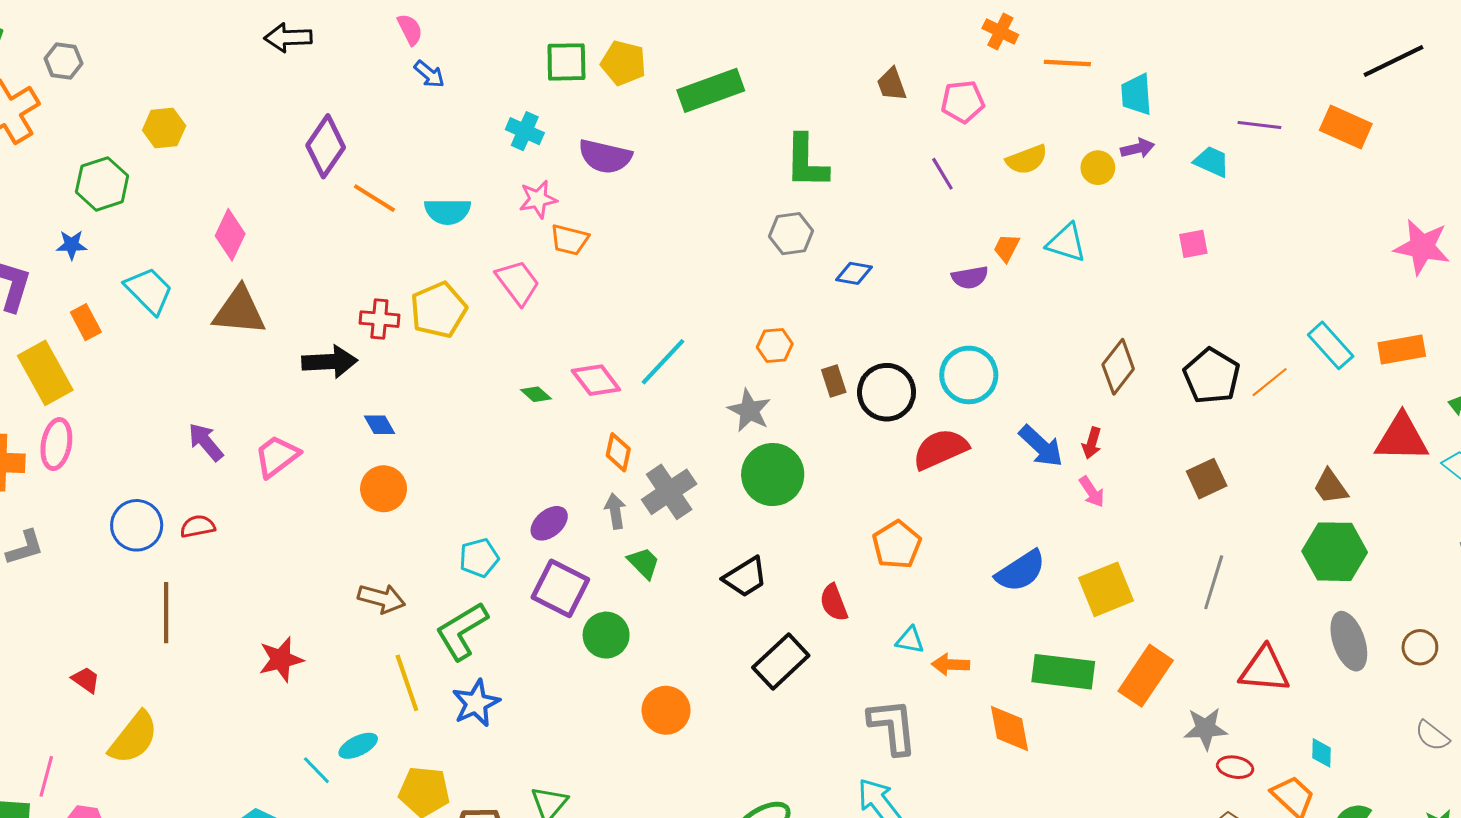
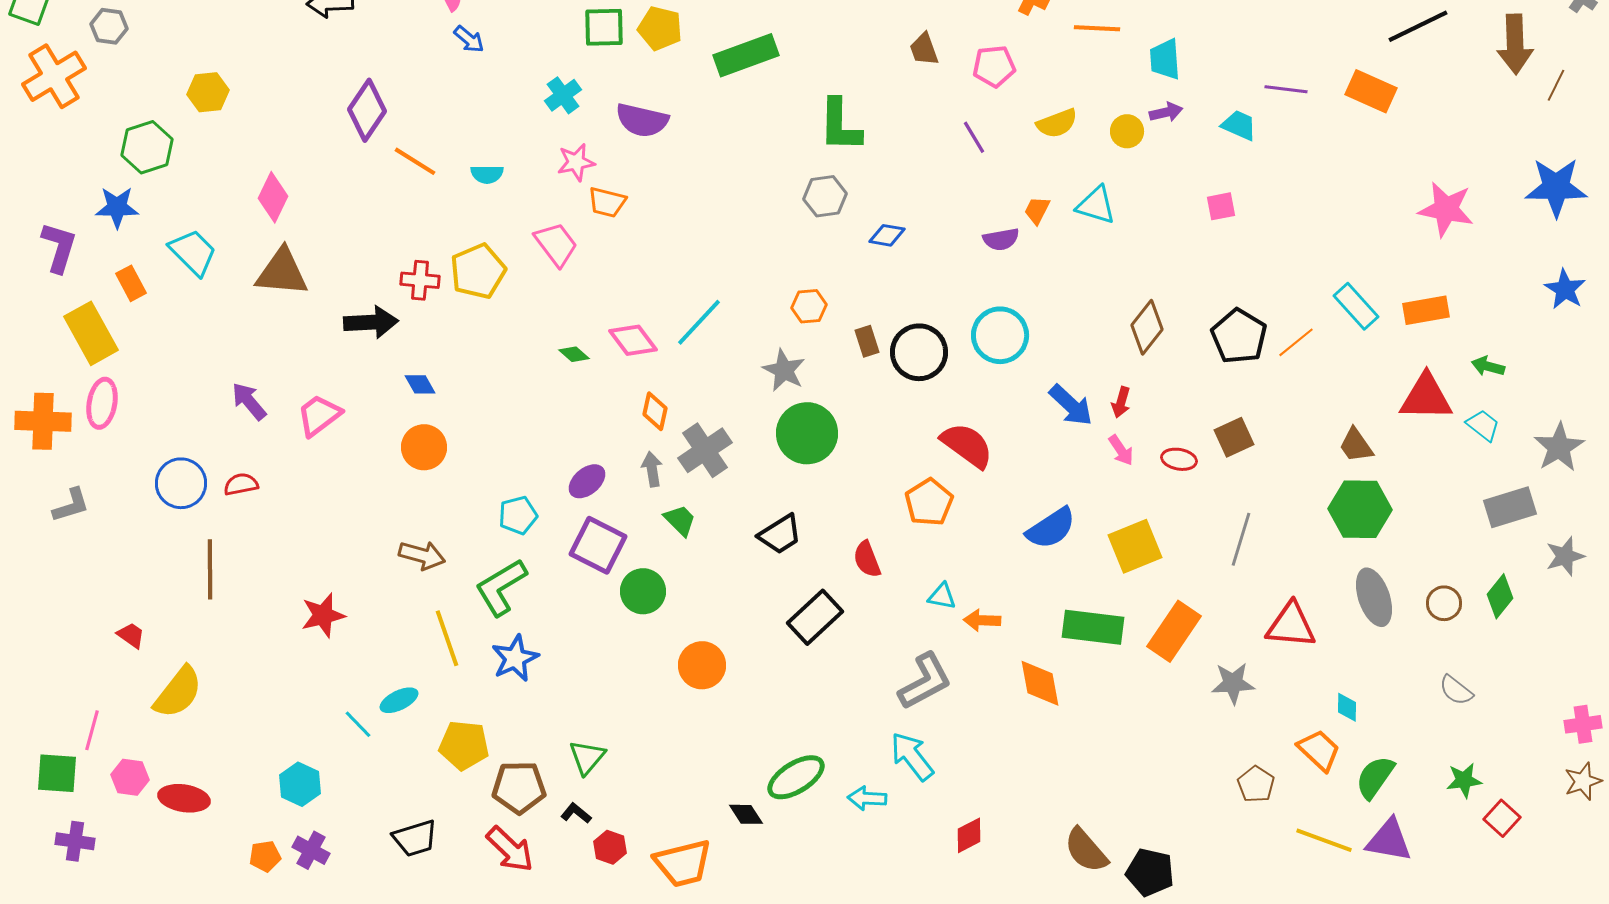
cyan cross: (525, 131) -> (563, 95), turned 30
cyan semicircle: (448, 211) -> (487, 174), size x0.7
blue star: (72, 245) -> (117, 207), size x1.4
red semicircle: (940, 449) -> (967, 445), moved, turned 60
gray L-shape: (893, 727) -> (925, 681), turned 68
red ellipse: (1235, 767) -> (1179, 459), moved

